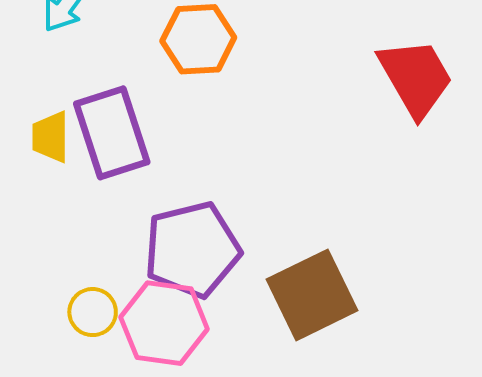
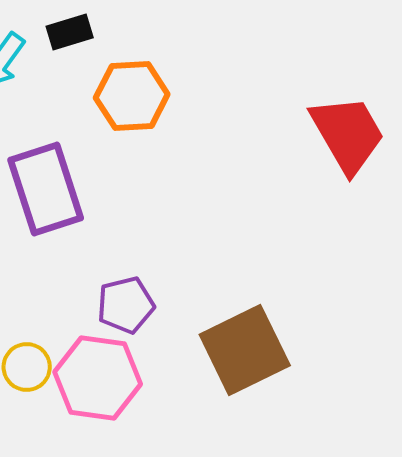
purple pentagon: (192, 250) -> (126, 305), size x0.6

